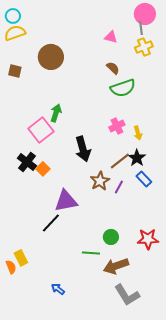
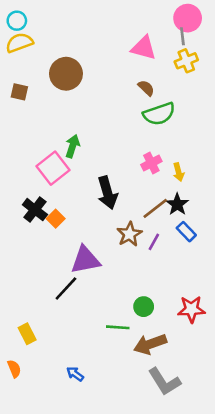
pink triangle: (111, 37) -> (144, 48), size x1.5
orange semicircle: (11, 267) -> (14, 369), moved

